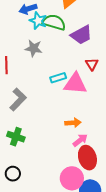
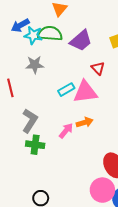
orange arrow: (73, 123) -> (85, 122), moved
green cross: (16, 137) -> (35, 145), moved
pink arrow: (80, 140) -> (66, 131), moved

